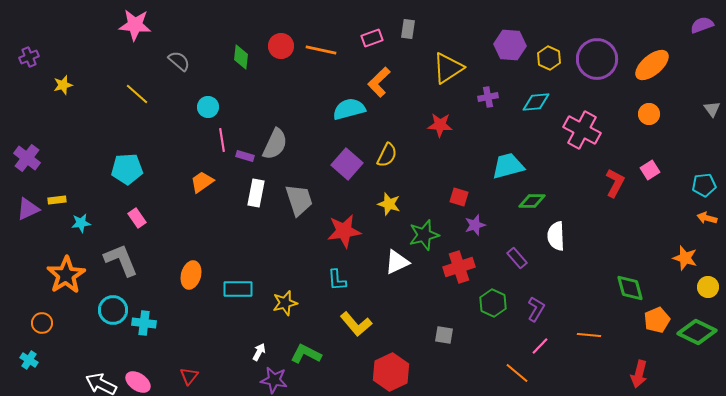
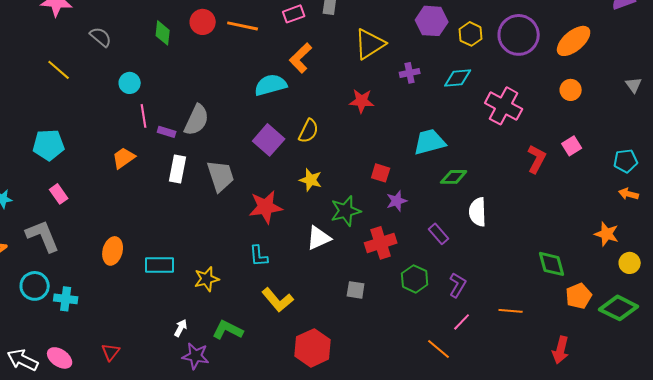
gray square: (444, 335) -> (356, 290), moved

